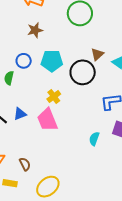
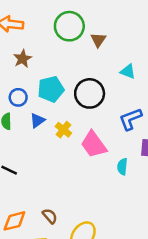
brown triangle: (97, 54) -> (98, 40), moved
blue triangle: (20, 114) -> (37, 120), moved
pink trapezoid: (47, 120) -> (94, 144), moved

